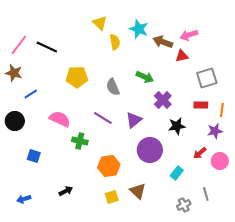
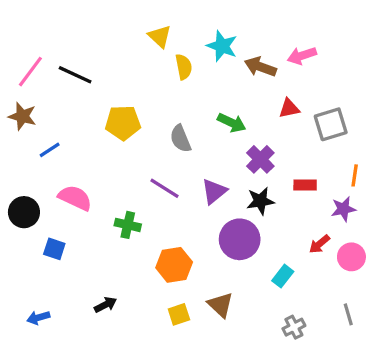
red triangle: (182, 56) -> (289, 108), moved
red rectangle: (201, 105) -> (305, 185), moved
pink semicircle: (60, 119) -> (75, 198), moved
black circle: (15, 121) -> (24, 212), moved
black star: (177, 126) -> (260, 201), moved
gray line: (206, 194) -> (348, 314), moved

